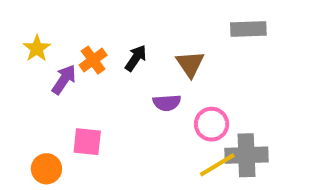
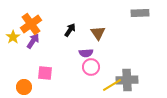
gray rectangle: (248, 29) -> (140, 13), moved
yellow star: (37, 48) -> (13, 37), moved
orange cross: (93, 60) -> (31, 24), moved, size x1.5
pink circle: (212, 124) -> (91, 67), moved

